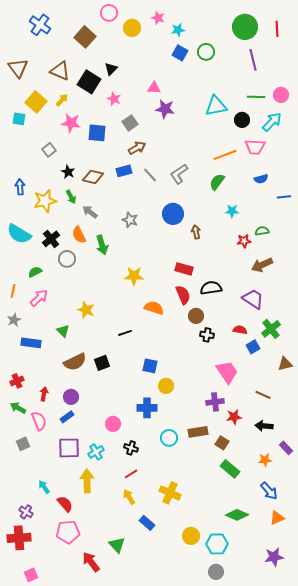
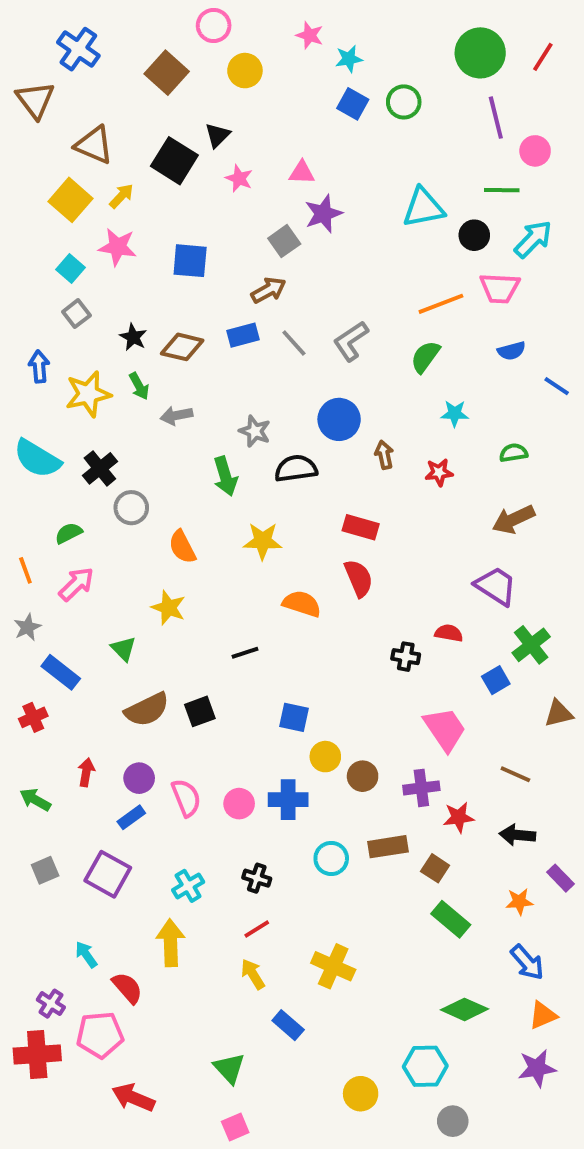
yellow circle: (132, 28) -> (245, 71), moved
red line: (277, 29) -> (543, 57), turned 35
brown triangle: (18, 68) -> (35, 100), moved
brown triangle: (60, 71) -> (94, 145), moved
pink circle: (281, 95) -> (535, 151), moved
pink star: (114, 99) -> (239, 178), moved
purple star: (165, 109) -> (323, 214), turned -30
cyan square: (19, 119) -> (71, 269), moved, turned 32
pink star: (71, 123) -> (118, 247), moved
gray square: (130, 123) -> (284, 241), moved
gray square: (49, 150) -> (76, 314), moved
blue line: (284, 197) -> (557, 386), turned 40
gray arrow: (90, 212) -> (176, 416), turned -49
orange semicircle: (79, 235) -> (182, 547), moved
red star: (244, 241) -> (439, 472), moved
green arrow: (102, 245) -> (225, 476), moved
black semicircle: (211, 288) -> (296, 468), moved
orange line: (13, 291) -> (25, 570), turned -32
brown circle: (196, 316) -> (363, 776), moved
red semicircle: (240, 330) -> (449, 633), moved
blue rectangle: (31, 343) -> (61, 672), turned 30
red cross: (17, 381) -> (33, 717), moved
pink semicircle: (39, 421) -> (186, 798), moved
pink circle: (113, 424) -> (239, 804), moved
purple square: (69, 448) -> (108, 874), moved, turned 30
pink pentagon: (68, 532) -> (100, 1035), moved
yellow circle: (191, 536) -> (361, 1094), moved
purple star: (274, 557) -> (537, 1068), moved
red arrow: (91, 562) -> (133, 1098), moved, turned -30
gray circle: (216, 572) -> (453, 1121), moved
pink square: (31, 575) -> (235, 1127), moved

